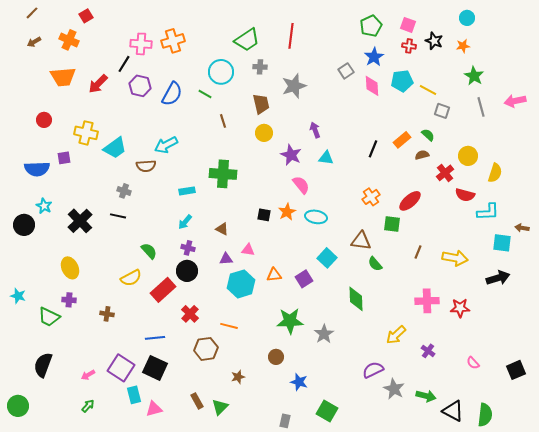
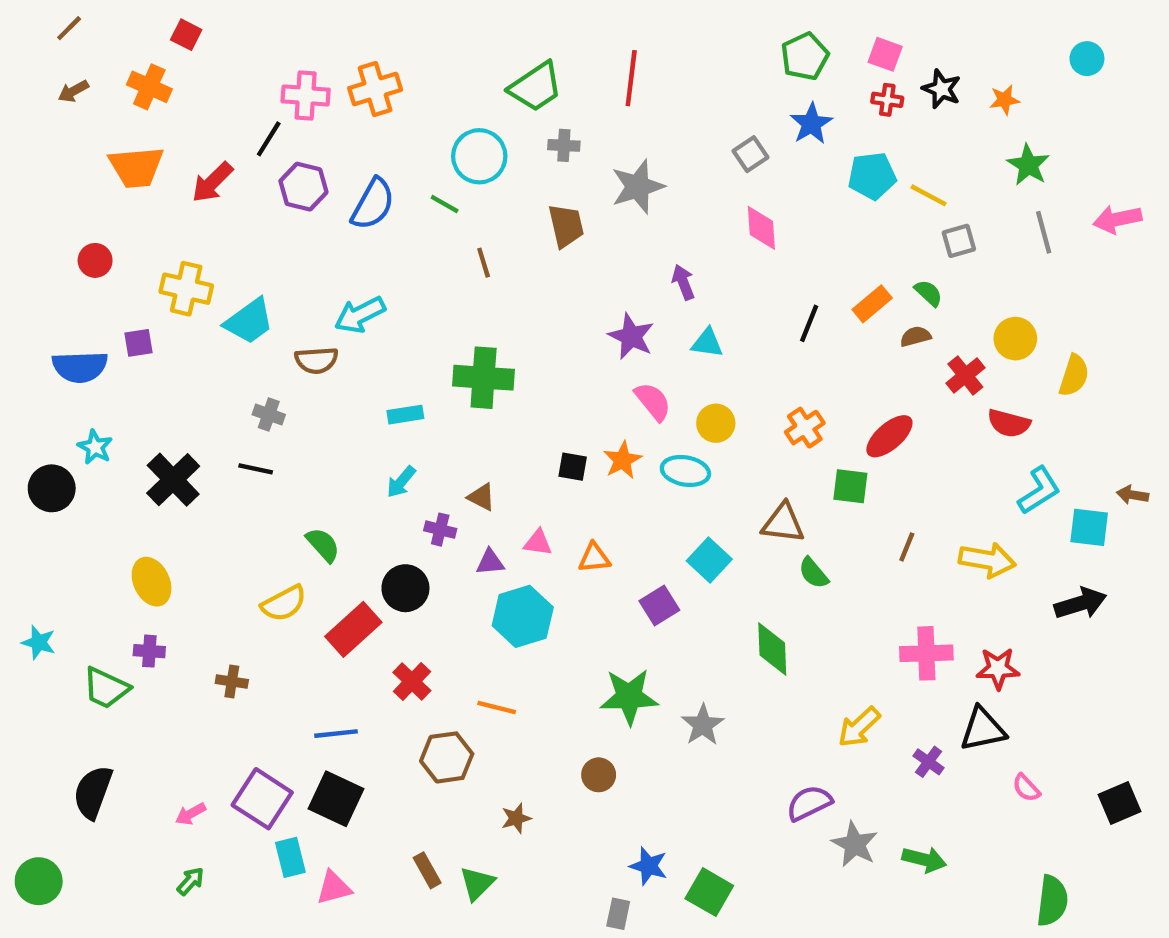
red square: (86, 16) -> (186, 35), turned -32
cyan circle: (467, 18) -> (1087, 59), moved
pink diamond: (372, 86) -> (761, 228), moved
gray square: (442, 111) -> (959, 241), turned -35
yellow circle: (264, 133) -> (716, 423), moved
cyan L-shape: (488, 212) -> (1039, 491), moved, turned -30
purple cross: (188, 248) -> (440, 530), moved
orange triangle: (274, 275) -> (594, 558), moved
blue star: (299, 382) -> (649, 866), moved
black triangle: (453, 411) -> (983, 729), moved, turned -40

